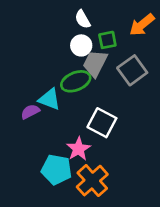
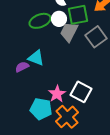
green square: (107, 40) -> (78, 15), size x1.5
green ellipse: (76, 81) -> (40, 21), moved
white square: (102, 123) -> (81, 92), moved

